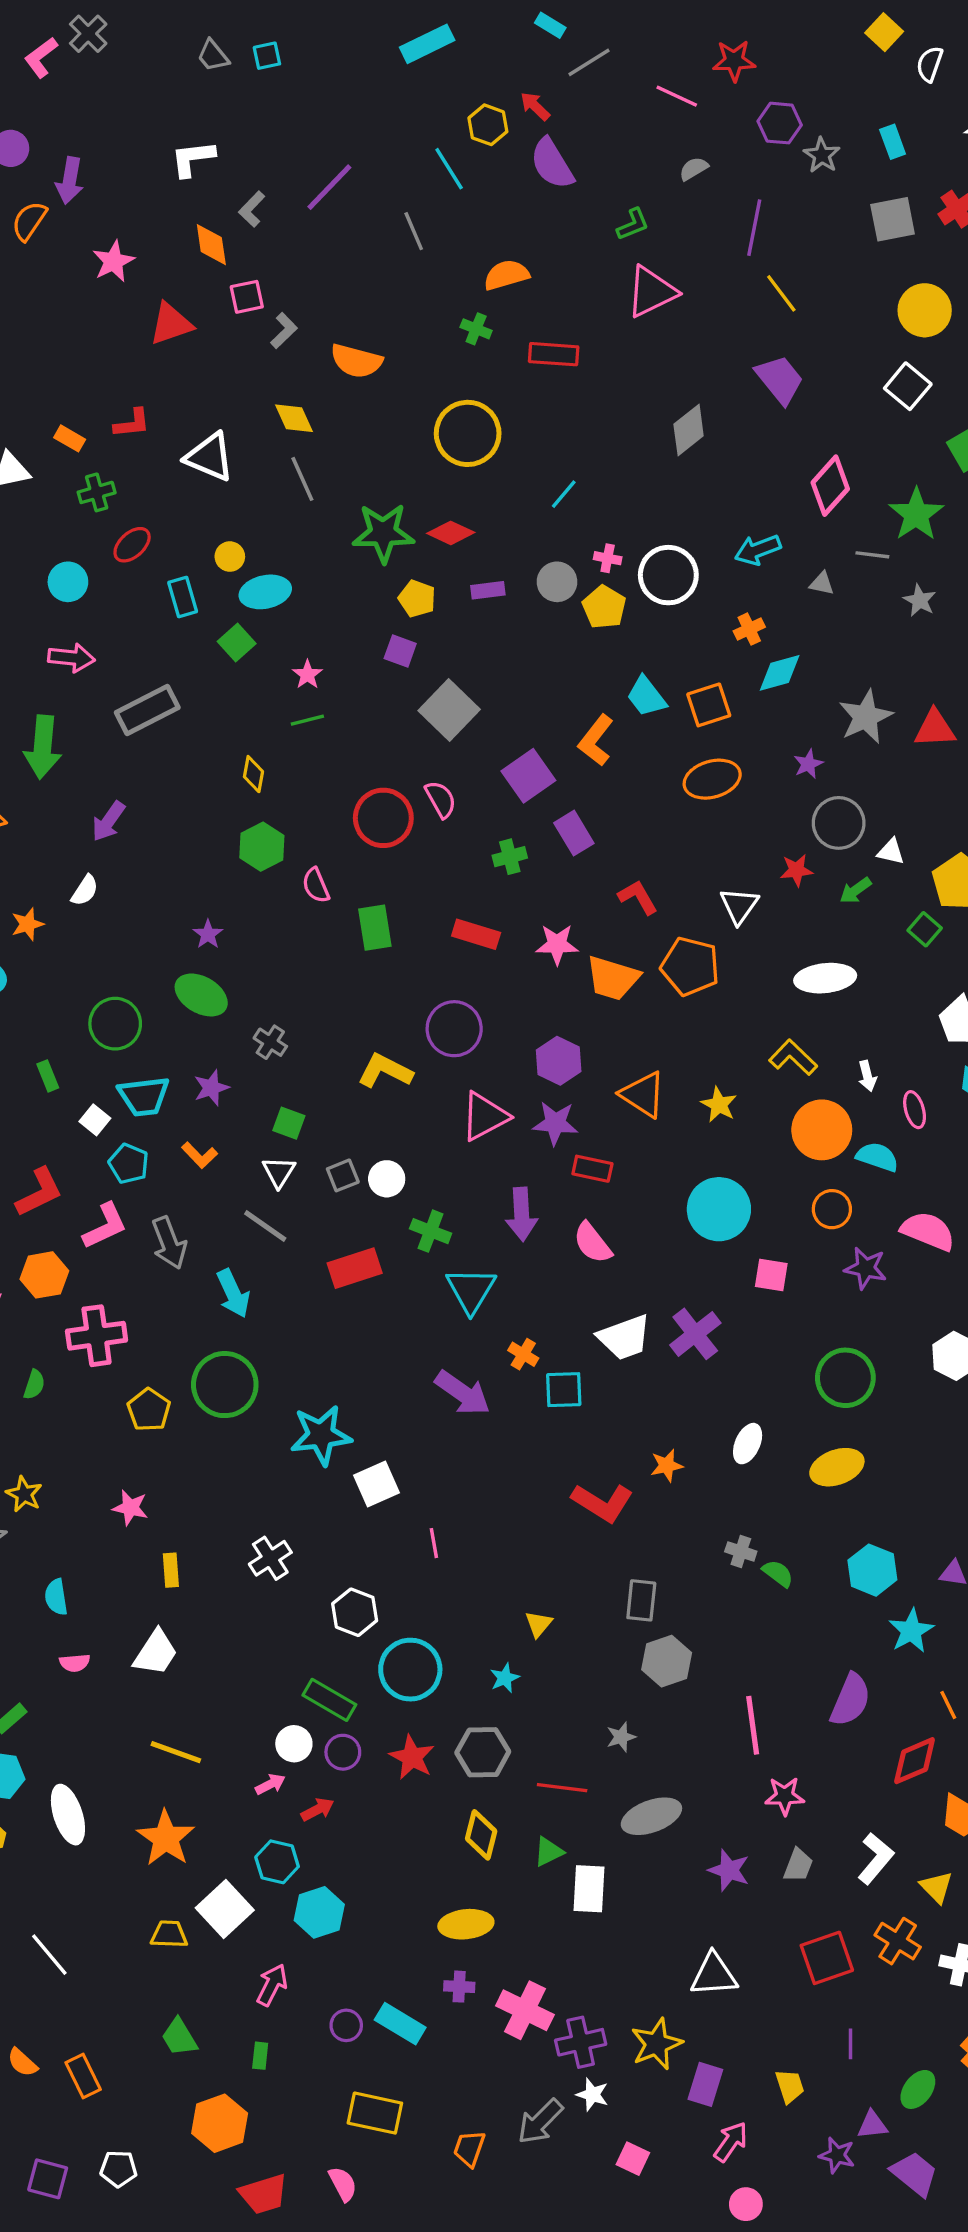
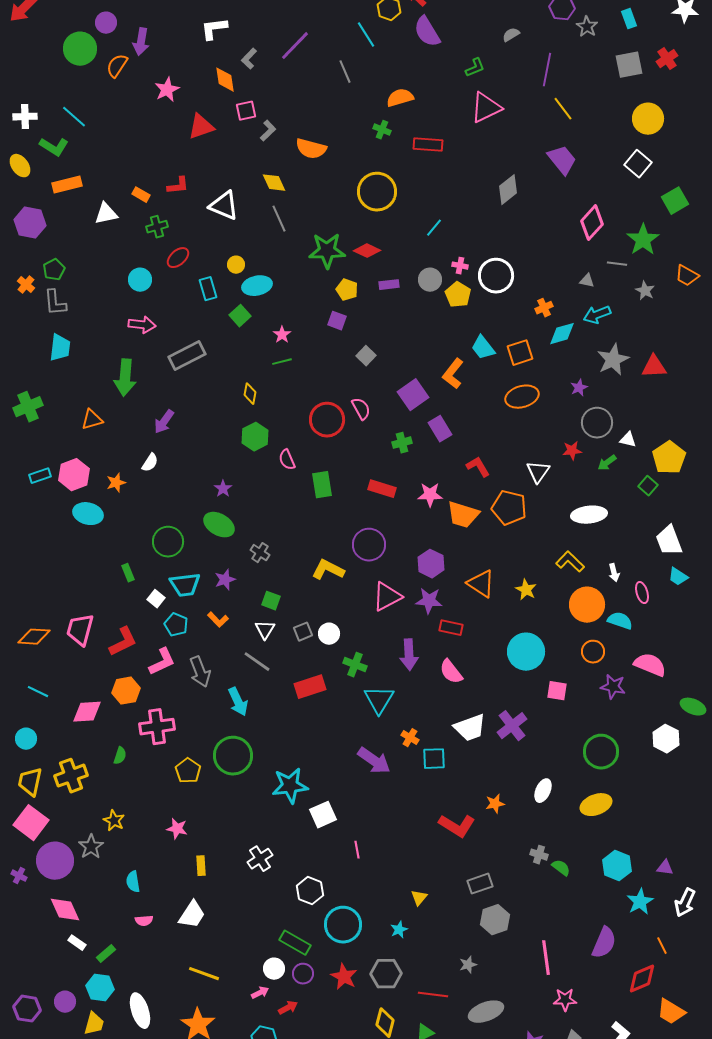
cyan arrow: (758, 550) -> (597, 315), moved
gray square: (449, 710) -> (366, 356), size x0.6
gray rectangle: (641, 1600) -> (480, 884), turned 65

